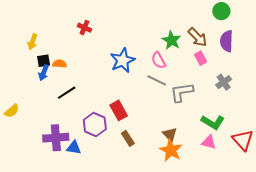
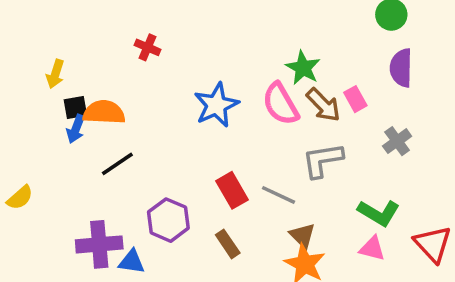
brown arrow: (197, 37) -> (323, 105), moved
pink semicircle: (159, 60) -> (280, 104), size x1.4
orange semicircle: (60, 64) -> (104, 112), size x1.6
gray line: (157, 80) -> (279, 195), moved
red rectangle: (119, 110) -> (232, 190), moved

